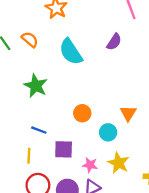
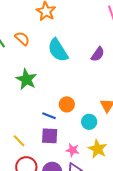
purple semicircle: (114, 42) -> (98, 54), moved
blue line: (39, 130) -> (49, 116), moved
yellow line: (29, 156) -> (19, 141), turned -48

